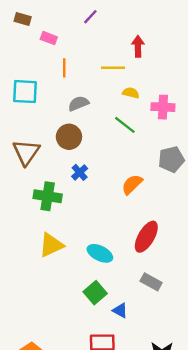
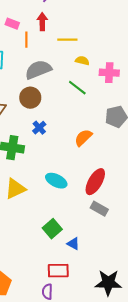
pink rectangle: (49, 38) -> (12, 24), moved
red arrow: (138, 46) -> (42, 22), moved
gray semicircle: (79, 103) -> (38, 70), size x1.5
cyan ellipse: (100, 253) -> (56, 181), moved
gray rectangle: (151, 282) -> (99, 209), moved

